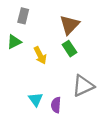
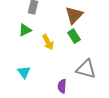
gray triangle: (83, 86) -> (86, 69), turned 40
cyan triangle: (36, 99) -> (24, 72), moved

